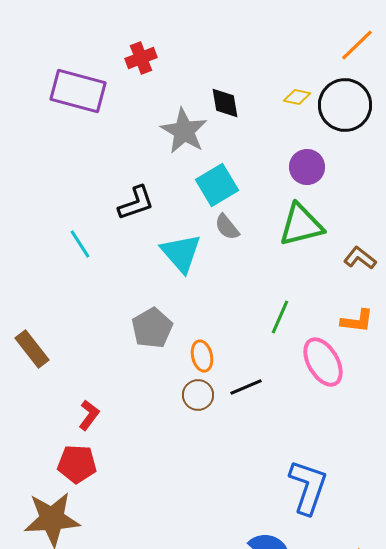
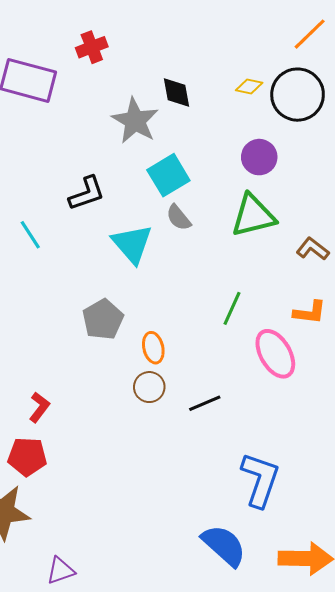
black line: (246, 387) -> (205, 403), moved

